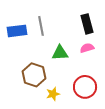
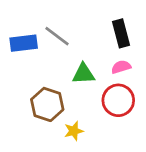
gray line: (41, 26) -> (57, 36), turned -42
red circle: (85, 87) -> (118, 100), moved

